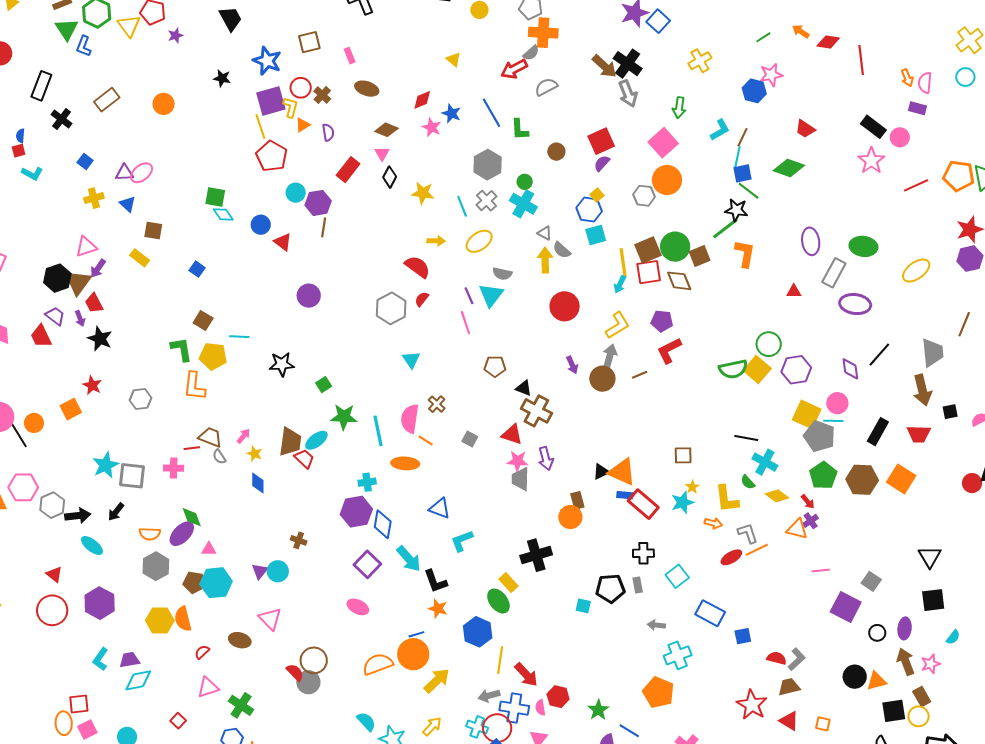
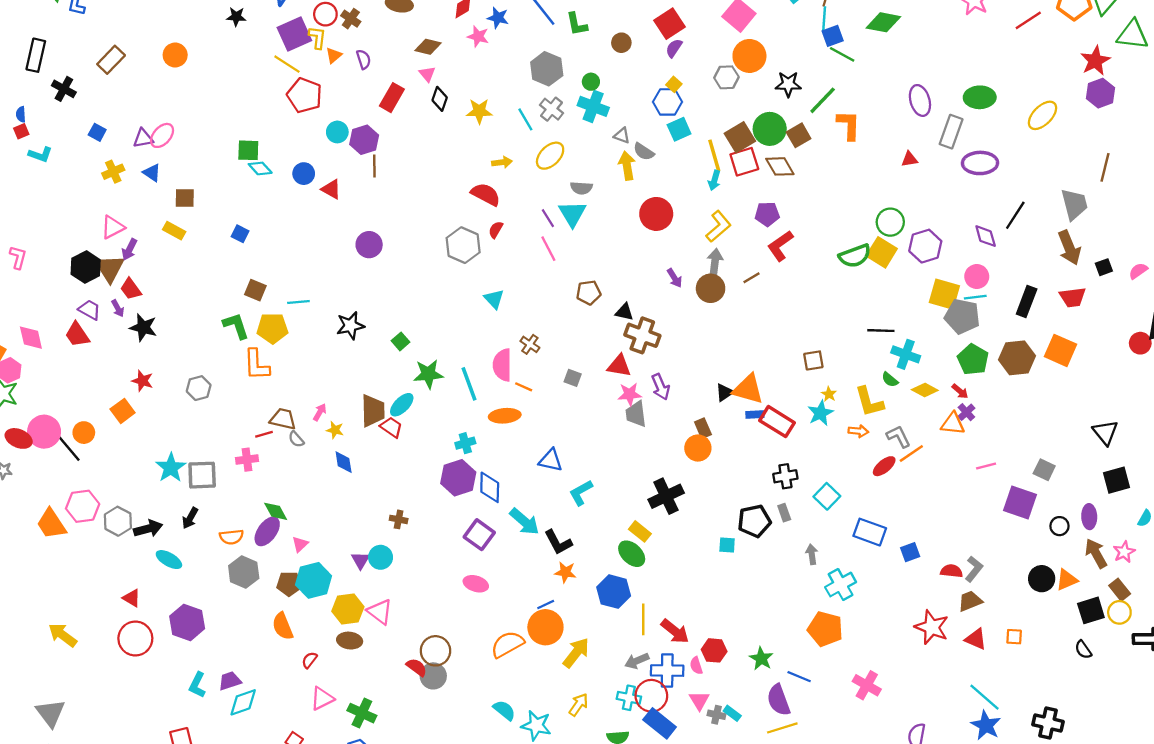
yellow line: (260, 127) -> (287, 64), turned -30
black star: (736, 210) -> (788, 84), moved
pink triangle: (209, 549) -> (300, 544), turned -35
yellow hexagon: (160, 621) -> (348, 609), moved
gray arrow: (656, 625) -> (812, 554), turned 84

